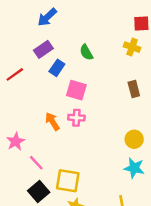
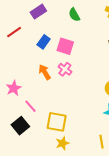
blue rectangle: (57, 68) -> (44, 42), moved
pink cross: (76, 118) -> (65, 69), turned 32
black square: (39, 191) -> (20, 126), moved

